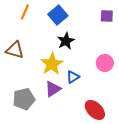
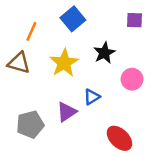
orange line: (25, 12) -> (31, 31), moved
black star: (66, 41) -> (104, 53), moved
yellow star: (52, 64) -> (64, 63), moved

